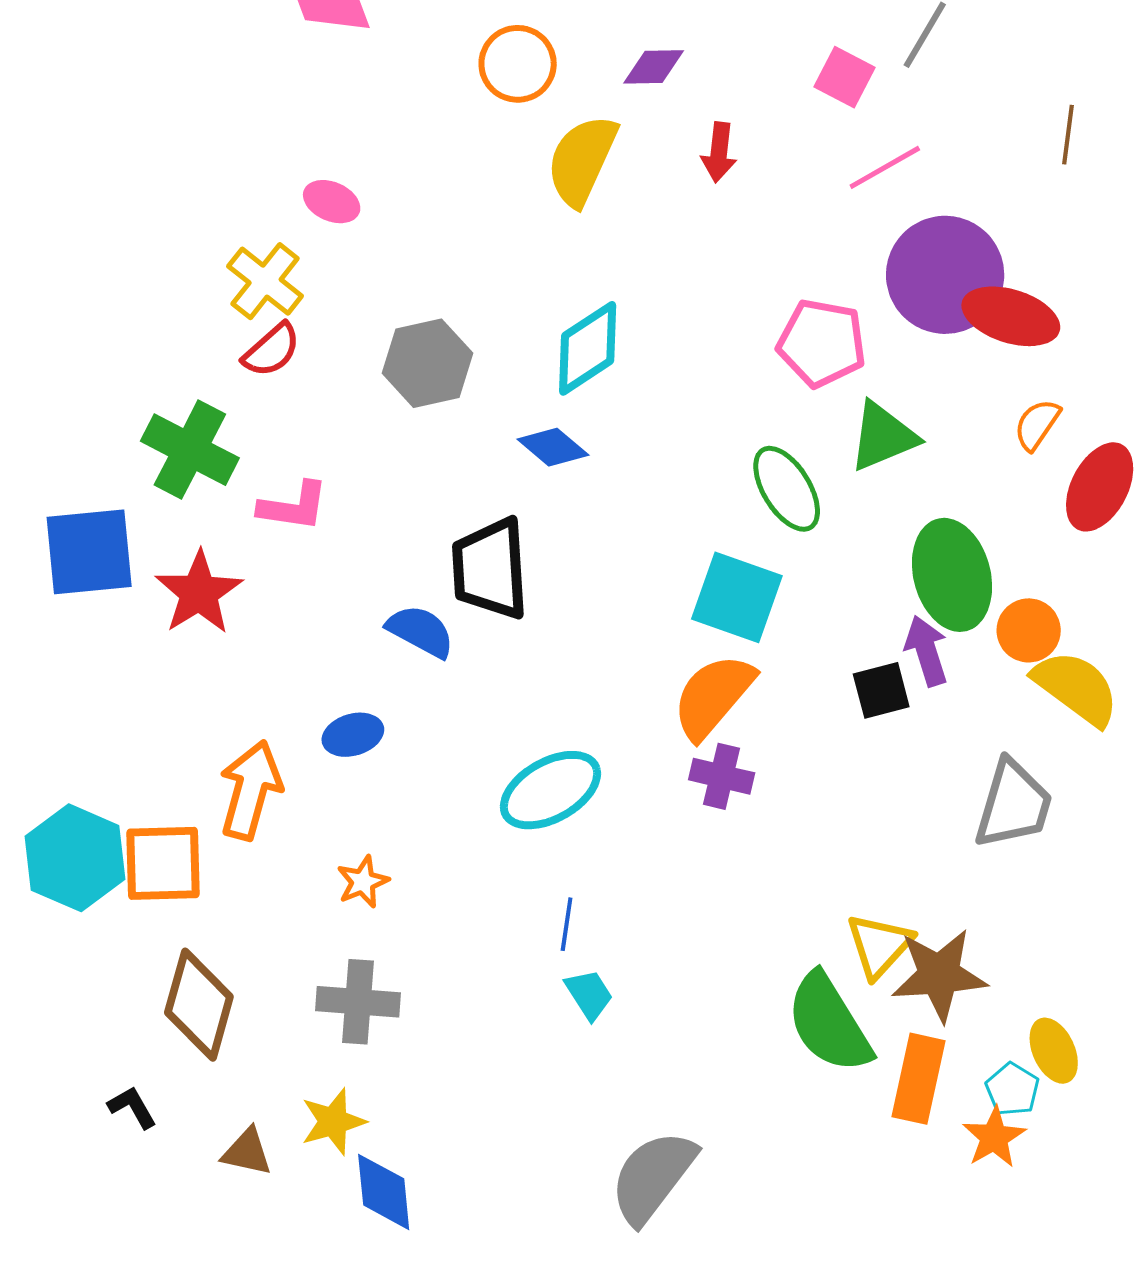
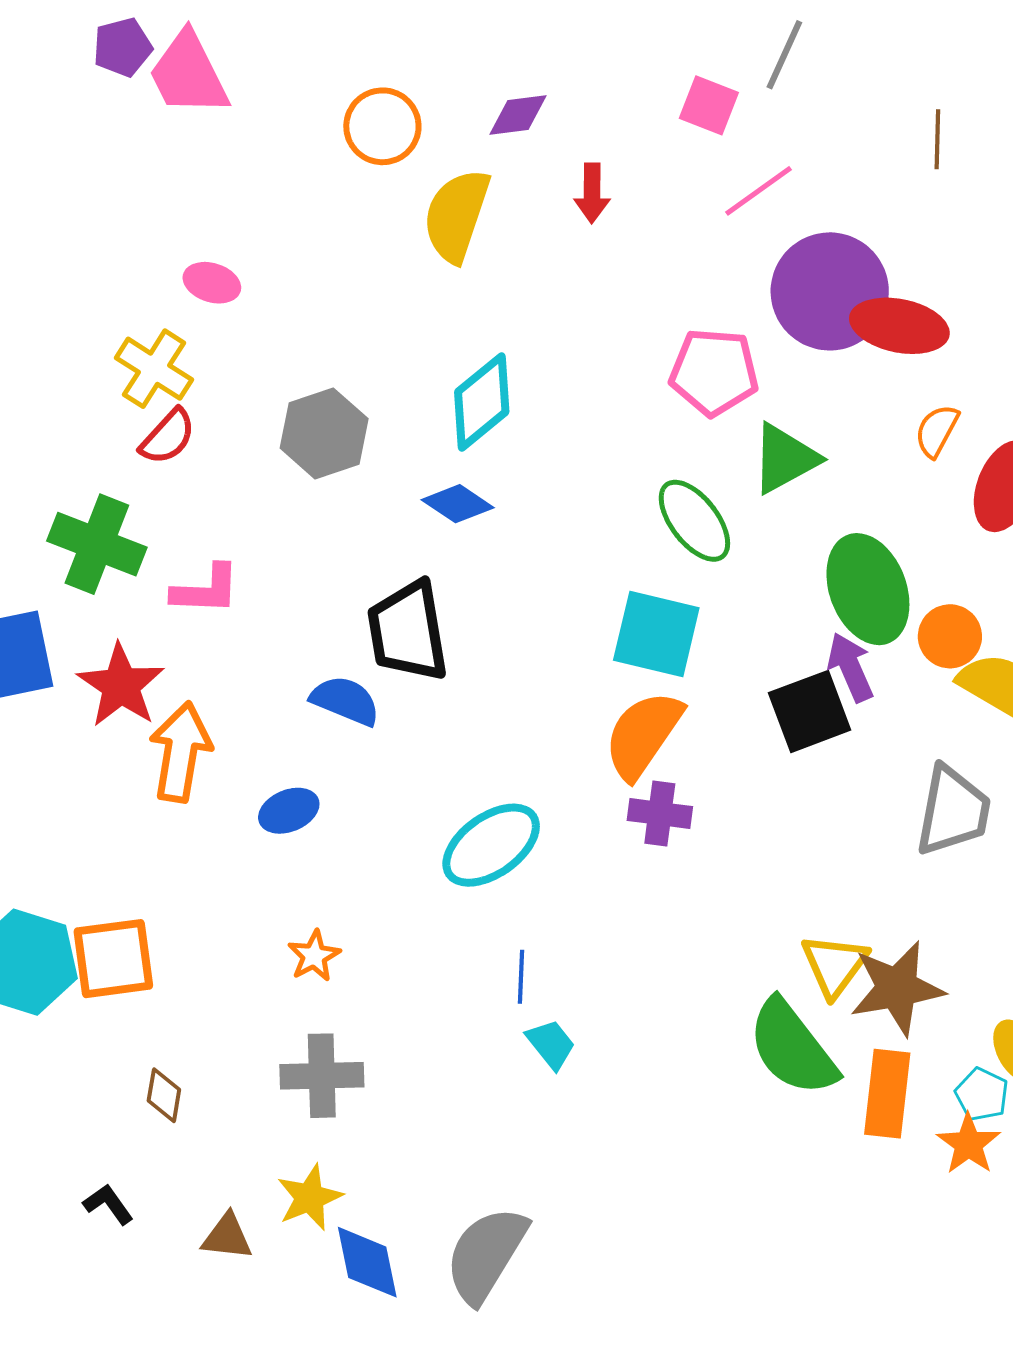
black square: (881, 690) -> (810, 711), size x1.4
orange arrow: (250, 790) -> (181, 752), moved
brown diamond: (199, 1005) -> (164, 1095), size x0.5
gray semicircle: (653, 1177) -> (486, 1255), moved

